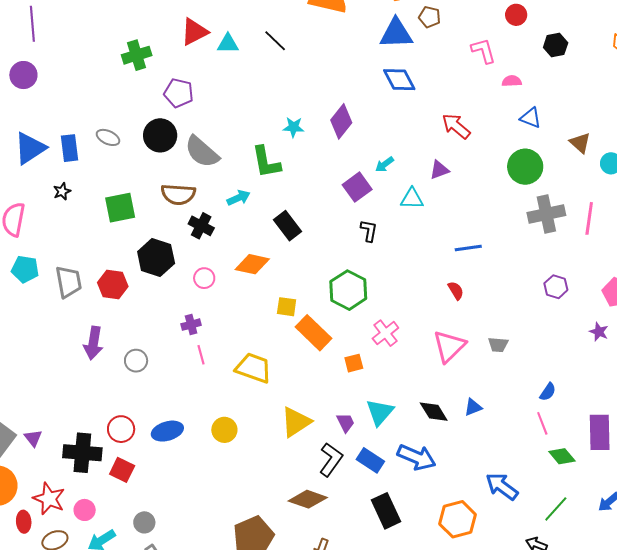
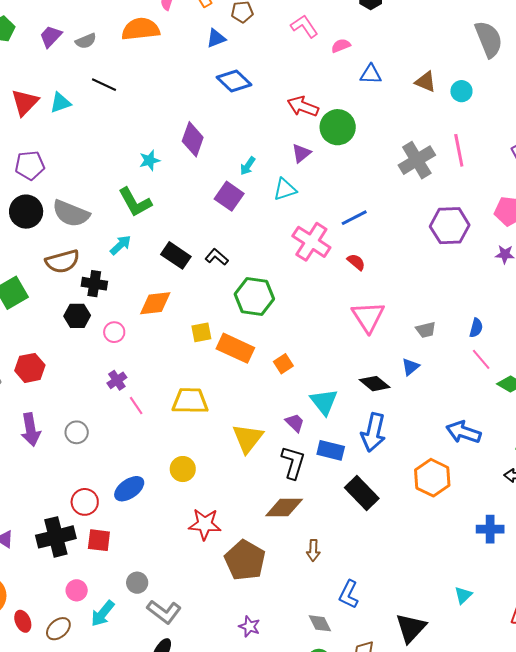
blue triangle: (396, 33) -> (216, 38), size x0.6
green circle: (525, 167) -> (338, 127), moved
black L-shape: (369, 231) -> (217, 257), moved, turned -40
black hexagon: (156, 258) -> (77, 316), moved, size x0.7
purple hexagon: (556, 287) -> (450, 226), size x1.6
pink cross: (385, 333) -> (311, 242), moved, size x1.4
gray trapezoid: (498, 345) -> (426, 330), moved
blue arrow: (417, 457) -> (373, 432), turned 99
red star: (49, 499) -> (205, 524), moved

